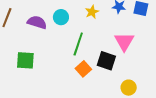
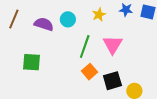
pink triangle: (124, 42) -> (113, 45), moved
black square: (106, 61) -> (112, 81), moved, turned -36

